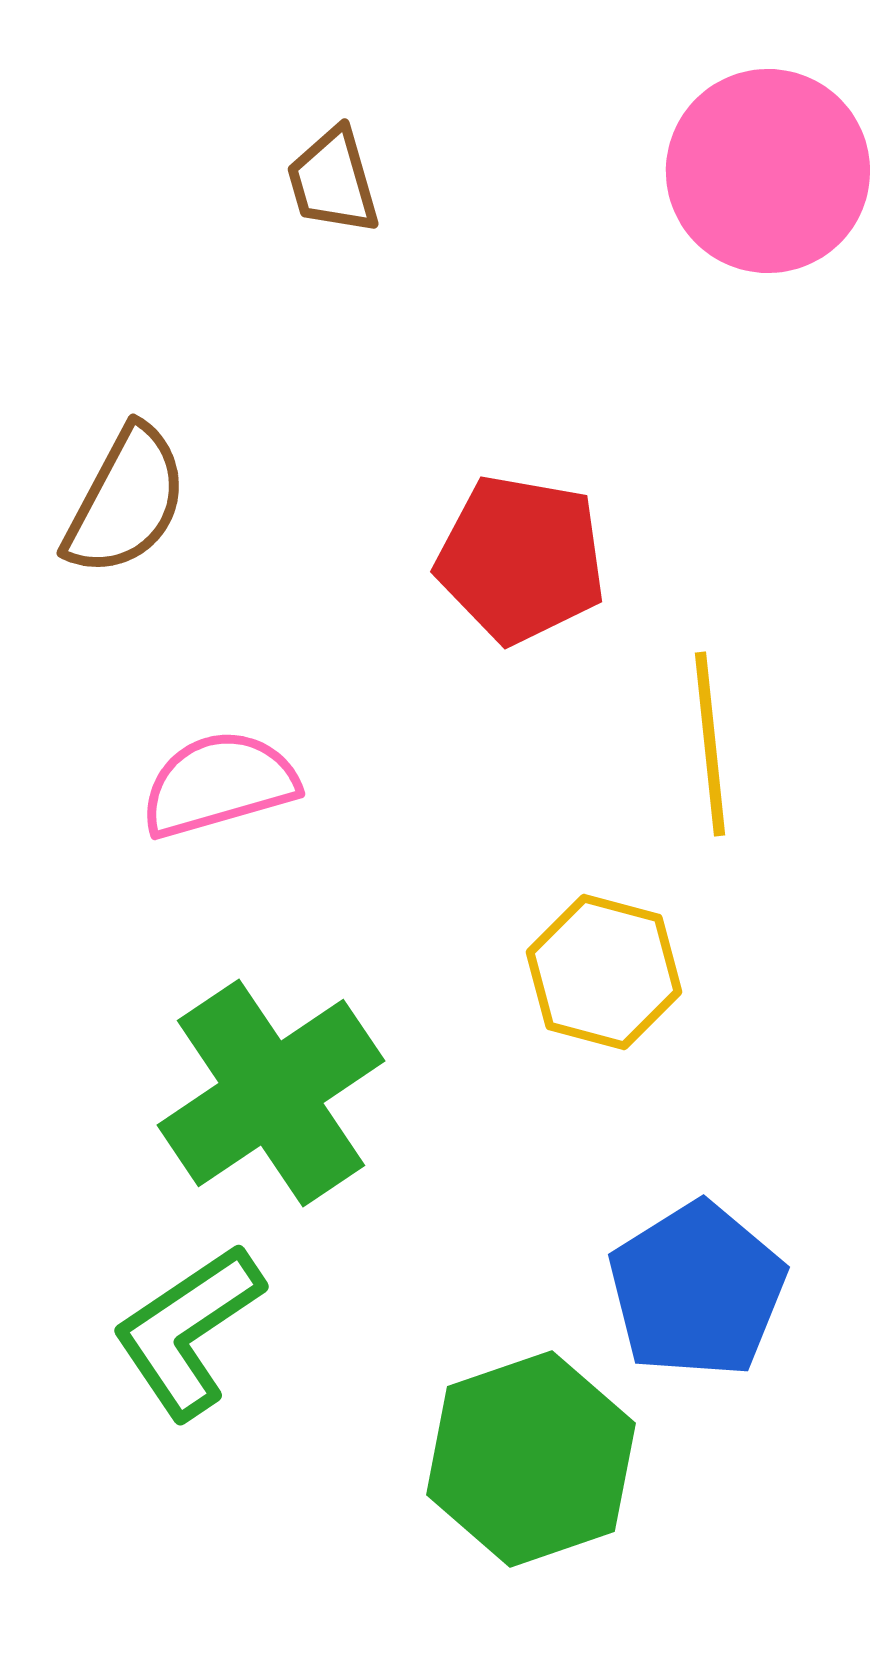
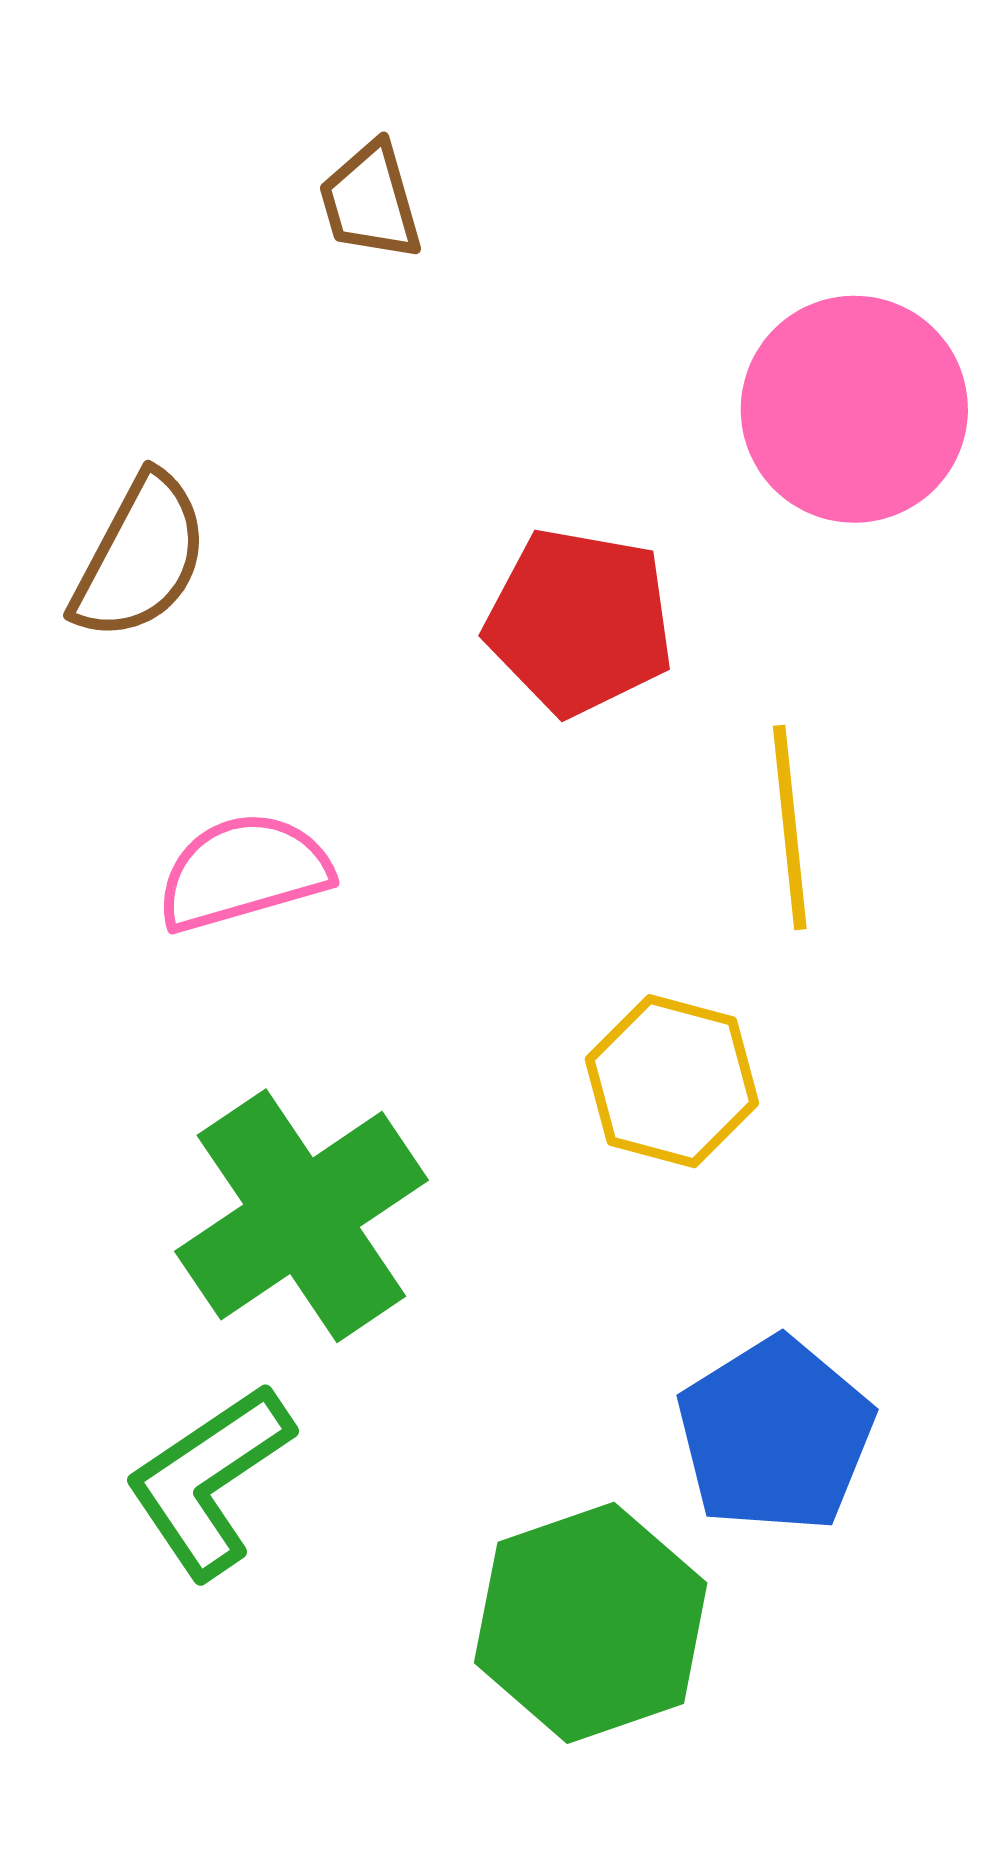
pink circle: (768, 171) -> (854, 409), moved

